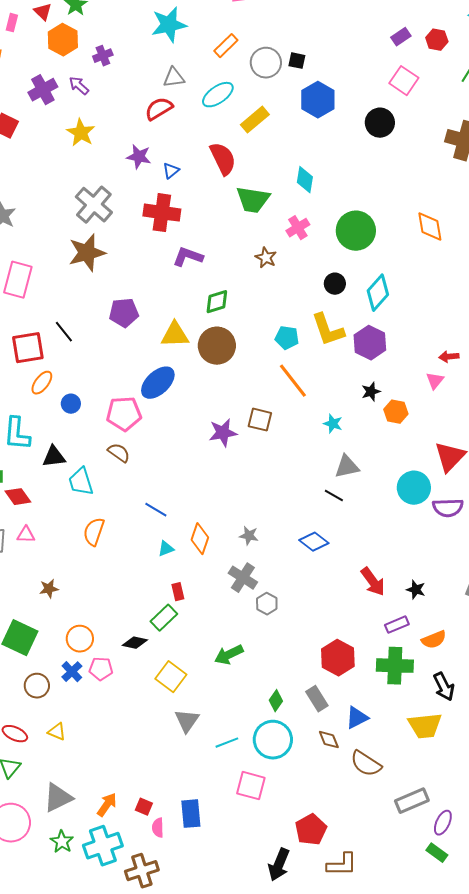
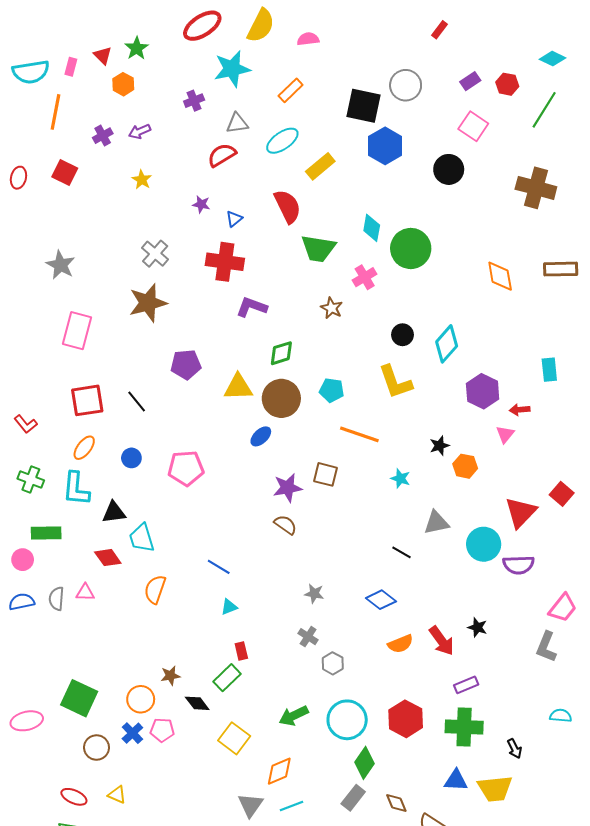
orange hexagon: (63, 40) -> (123, 84), size x0.7
purple cross: (103, 56) -> (194, 101), moved
black square: (297, 61) -> (363, 106), size x2.0
gray circle: (266, 63) -> (406, 85), moved
purple arrow: (79, 86) -> (140, 131), turned -65
purple cross: (43, 90) -> (103, 136), size x0.7
yellow star: (81, 133) -> (142, 180), size x0.7
purple star: (139, 157) -> (201, 204), size x0.7
gray cross: (94, 205) -> (155, 254), size x0.7
green circle: (356, 231) -> (411, 248), moved
black line: (64, 332) -> (137, 401), moved
cyan pentagon: (287, 338) -> (332, 390), moved
purple hexagon: (370, 343) -> (483, 391), moved
orange line: (293, 381) -> (359, 434), turned -33
orange ellipse: (42, 383) -> (84, 448), moved
blue ellipse: (158, 383) -> (261, 436), moved, size x0.6
brown semicircle: (119, 453) -> (285, 525), moved
gray triangle: (347, 467) -> (436, 523), moved
red diamond: (18, 497) -> (108, 558), moved
orange diamond: (200, 539) -> (279, 771), moved, turned 48
gray cross: (243, 578) -> (308, 637), size x0.7
brown star: (49, 589) -> (170, 676), moved
black star: (416, 590) -> (477, 627), moved
orange semicircle: (434, 640) -> (400, 644), moved
black diamond: (135, 643) -> (197, 703), turned 40
black arrow: (444, 687) -> (514, 749), size x0.7
gray rectangle: (317, 699) -> (353, 798), moved, turned 70
green diamond: (276, 701) -> (365, 763), moved, size x1.4
blue triangle: (357, 718) -> (456, 780), moved, turned 30
gray triangle: (187, 721) -> (251, 805), moved
cyan circle: (273, 740) -> (347, 720), moved

